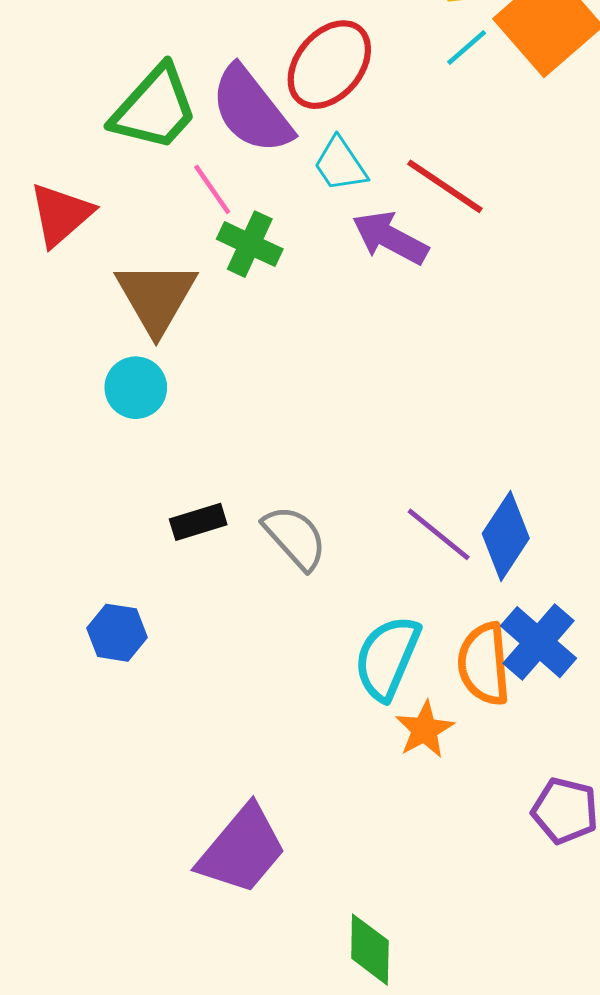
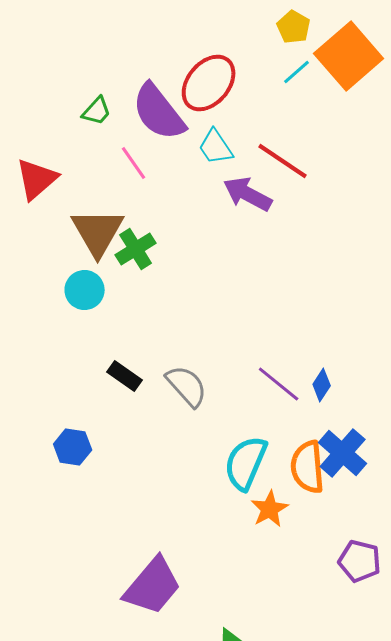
green trapezoid: (155, 108) -> (97, 111), size x0.5
green cross: (250, 244) -> (136, 249), moved, turned 33
black rectangle: (198, 522) -> (125, 376), turned 52
blue diamond: (506, 536) -> (322, 385), size x0.6

